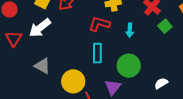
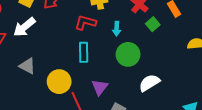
green circle: (129, 66) -> (128, 54), moved
white semicircle: (161, 83) -> (149, 83), size x1.5

